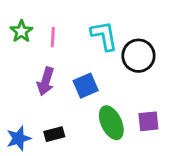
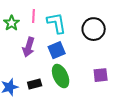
green star: (21, 31) -> (12, 23), moved
cyan L-shape: (104, 36) -> (57, 23), moved
green ellipse: (111, 123) -> (61, 76), moved

